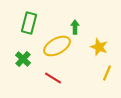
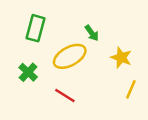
green arrow: (75, 27) -> (92, 33), turned 144

